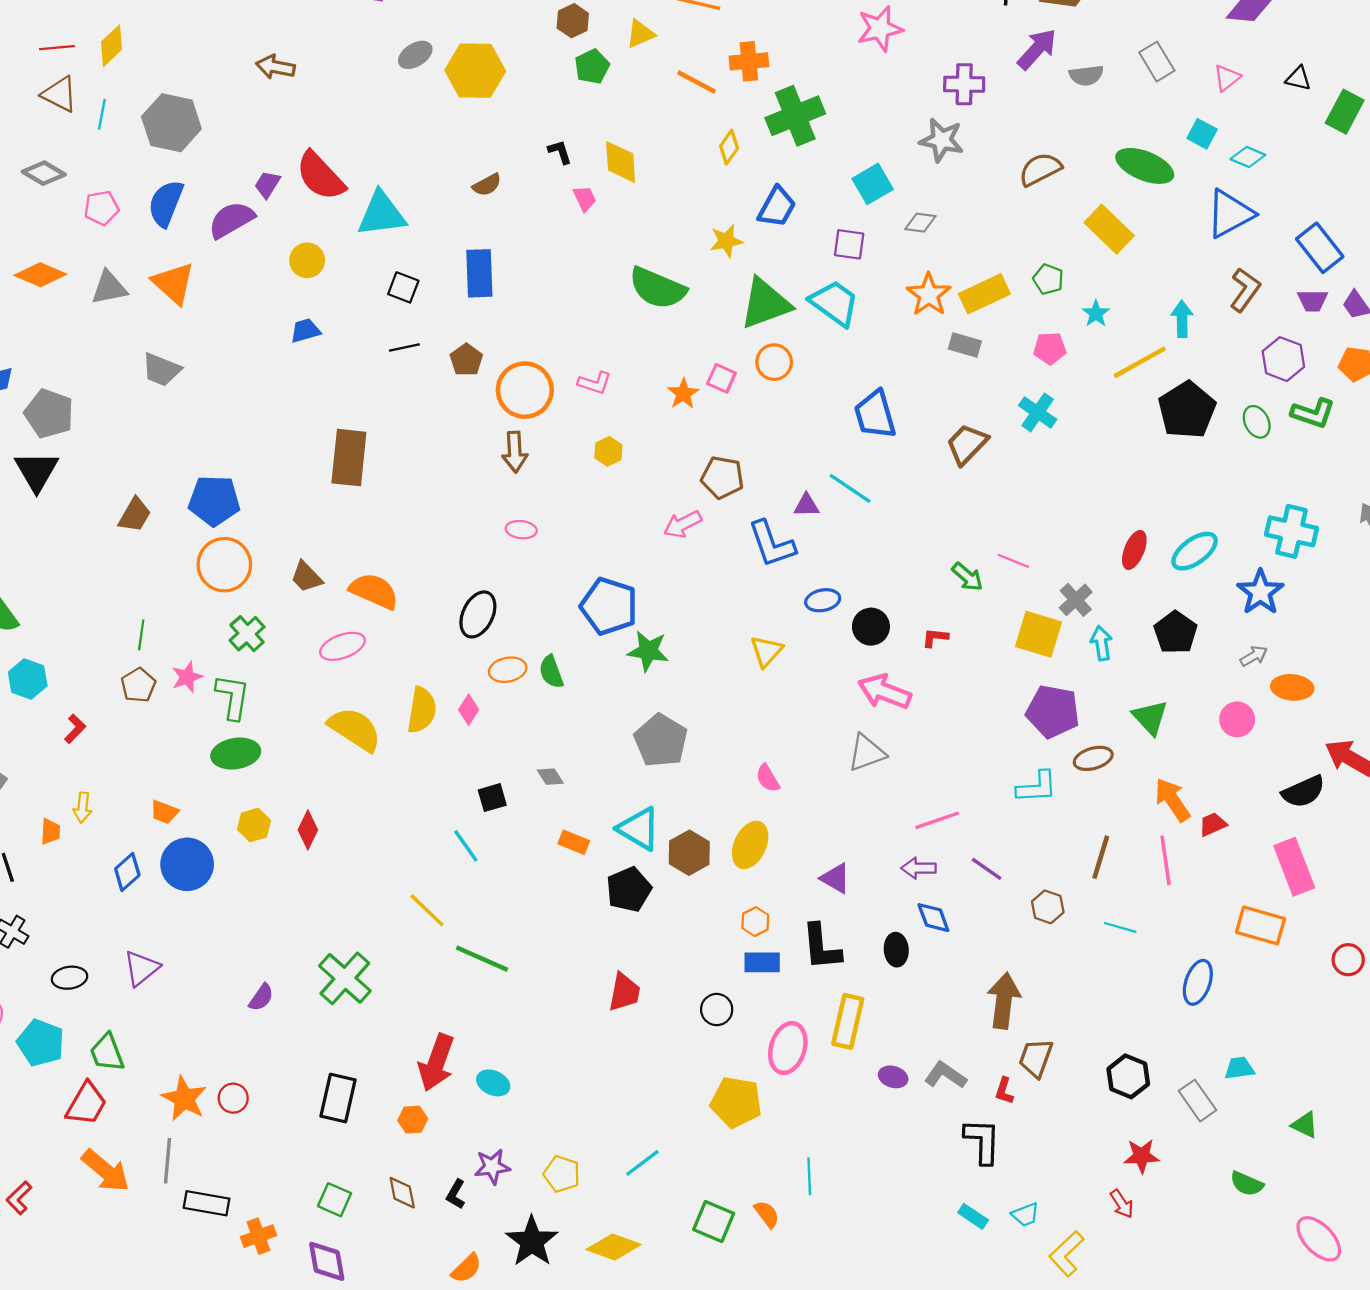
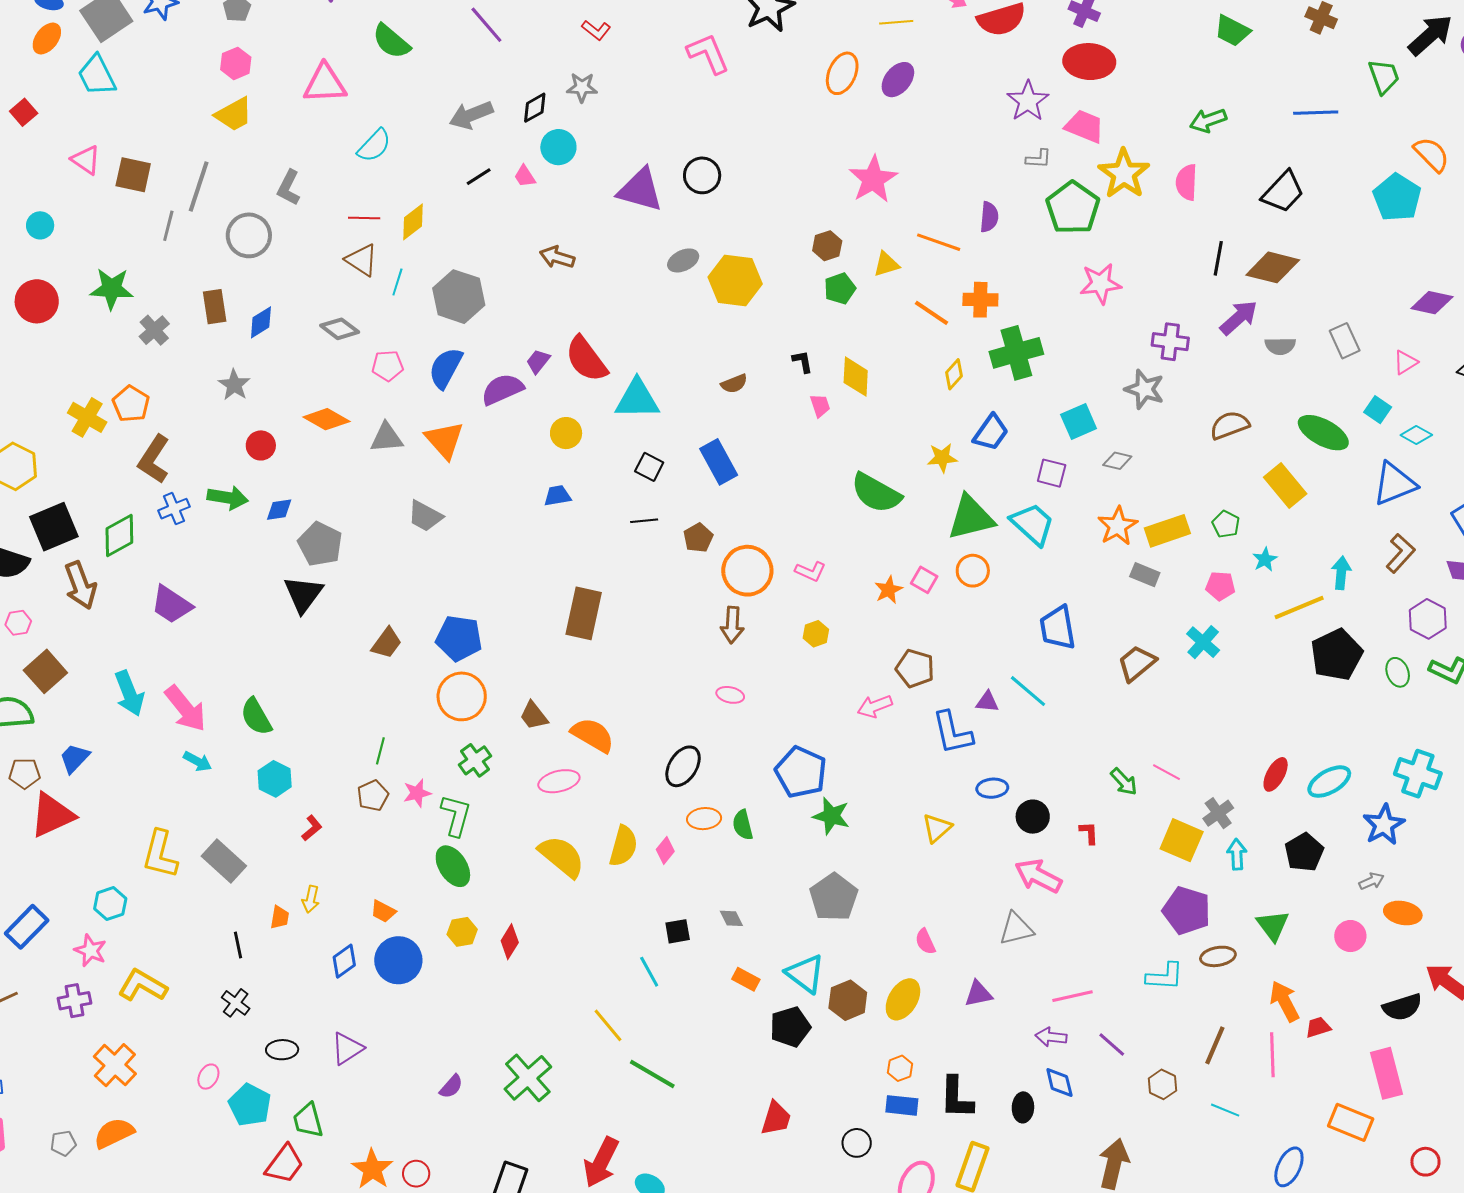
blue rectangle: (479, 273) -> (719, 462), turned -33
red L-shape: (935, 638) -> (1089, 833), turned 75
green ellipse: (236, 754) -> (453, 866), turned 60
purple triangle: (836, 878) -> (978, 994), moved, turned -48

